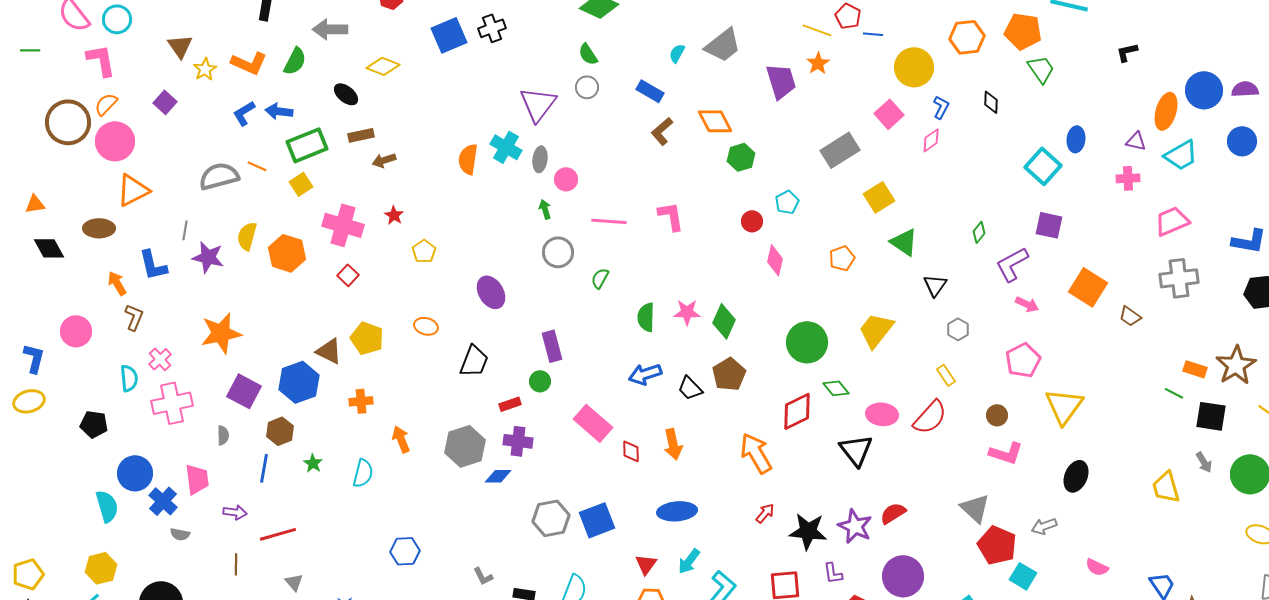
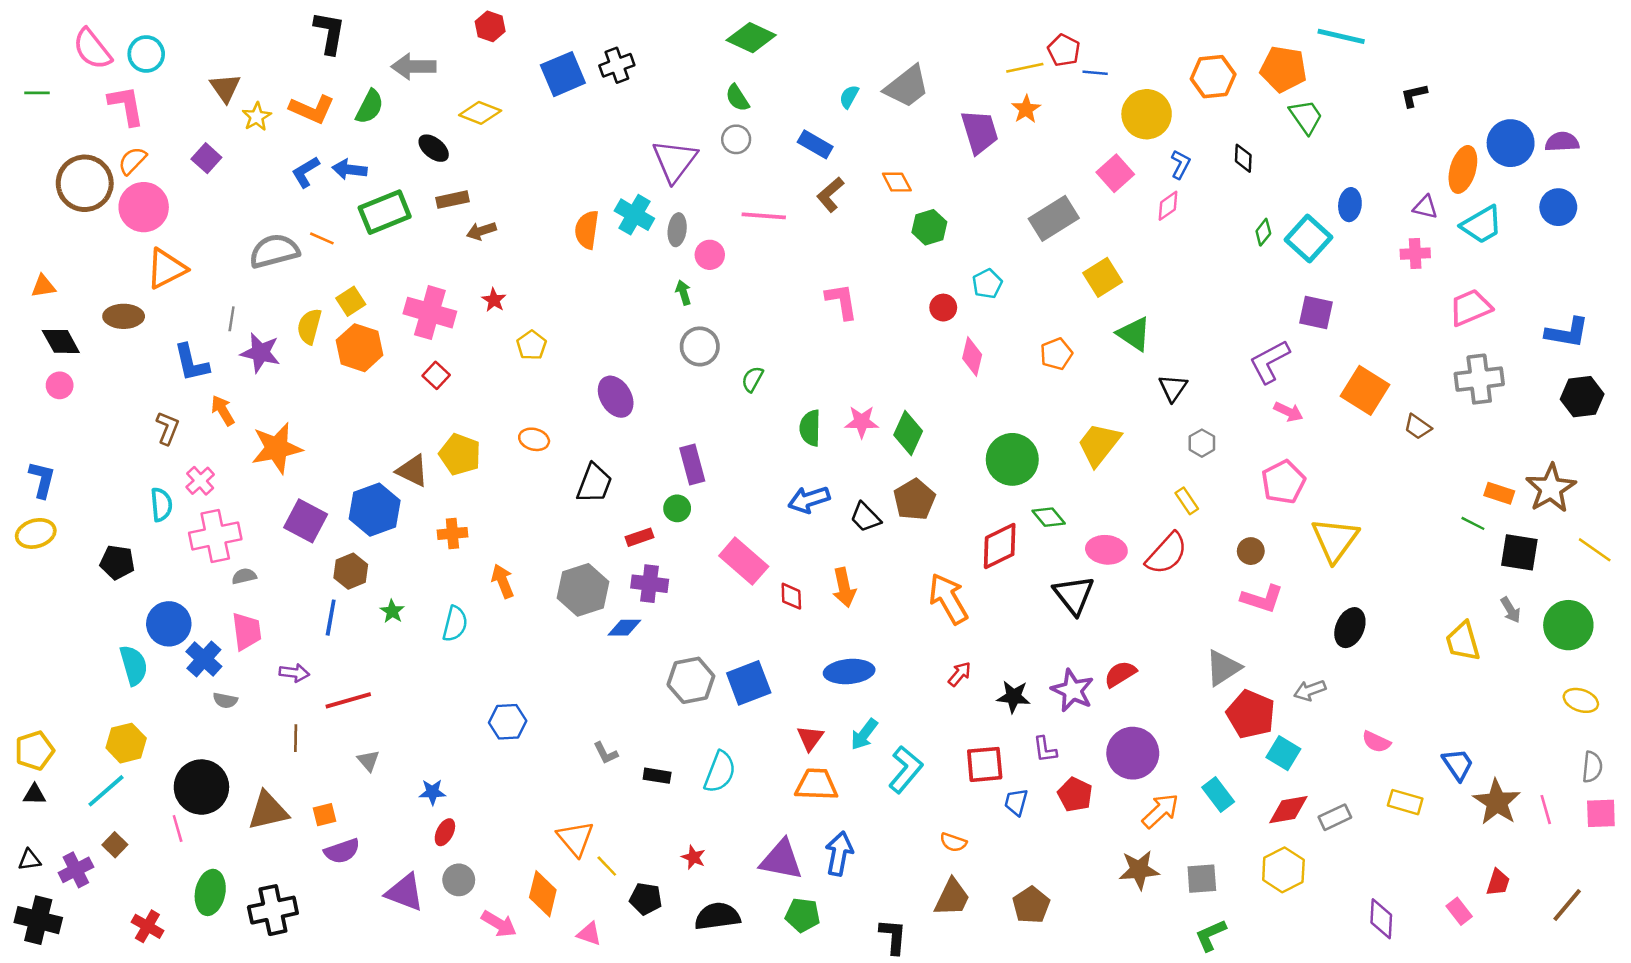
yellow line: (817, 30) -> (1025, 68), turned -32
orange diamond: (715, 121) -> (897, 182), size x0.7
yellow square: (301, 184) -> (351, 301), moved
pink line: (609, 221) -> (764, 216), moved
green diamond: (979, 232) -> (1263, 232), moved
orange arrow: (117, 283) -> (223, 410), moved
pink circle: (76, 331) -> (60, 385), moved, size x0.7
gray semicircle: (223, 435) -> (244, 576), moved, turned -102
gray triangle: (975, 508) -> (1223, 668), turned 44
black star: (808, 531) -> (1014, 697), size x0.7

